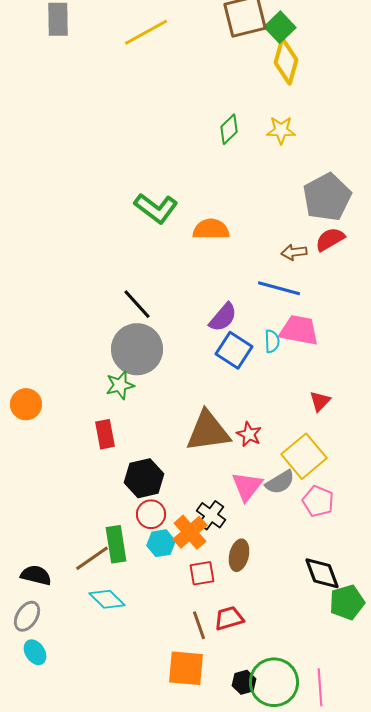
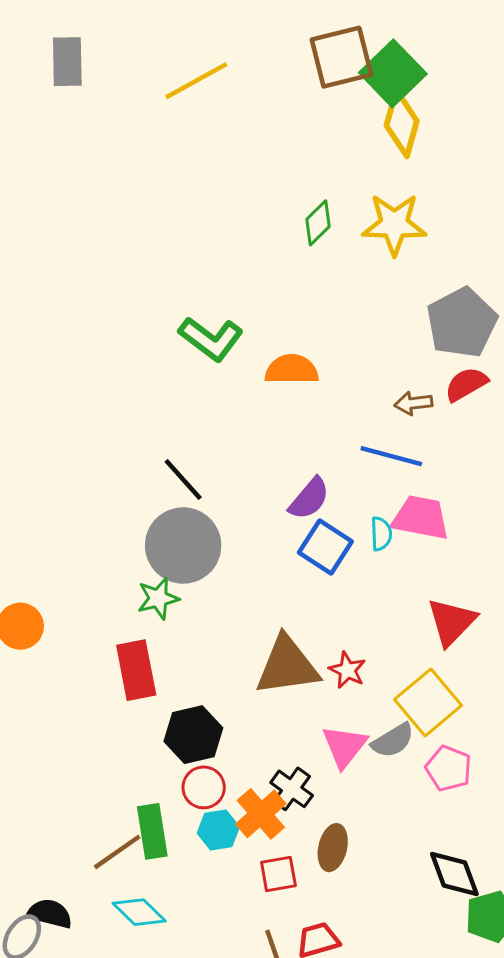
green square: (280, 27) -> (393, 73), size x1.4
yellow star: (281, 130) -> (394, 224), size x1.5
red triangle: (320, 401) -> (451, 622), size x1.6
red rectangle: (105, 434) -> (136, 670), size x1.4
black semicircle: (36, 575) -> (50, 914), moved

